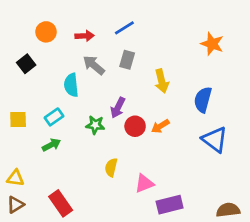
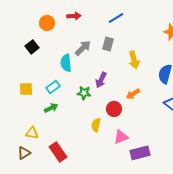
blue line: (124, 28) -> (116, 18), moved
red arrow: (85, 36) -> (74, 16), moved
gray arrow: (94, 65) -> (83, 48), turned 96
red circle: (135, 126) -> (114, 109), moved
yellow triangle: (15, 178) -> (32, 133), moved

